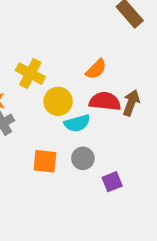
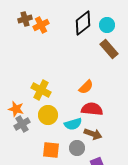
yellow circle: (58, 101) -> (48, 115), moved
brown arrow: (131, 103) -> (93, 134), moved, turned 90

